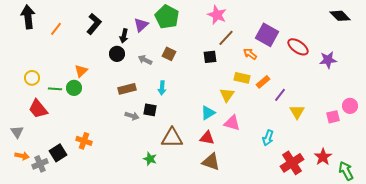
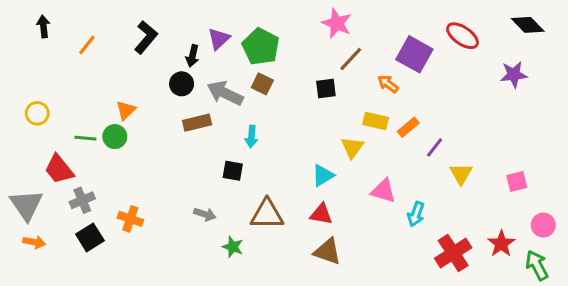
black arrow: (28, 17) -> (43, 26), size x0.6
green pentagon: (167, 17) -> (261, 47), moved
red ellipse: (298, 47) -> (462, 36), moved
gray arrow: (145, 60) -> (225, 93), size x1.6
purple star: (328, 60) -> (514, 75), moved
yellow circle: (32, 78) -> (37, 113), moved
brown rectangle: (127, 89) -> (197, 123), moved
pink circle: (350, 106) -> (543, 225), moved
gray arrow: (132, 116) -> (205, 214), moved
pink triangle: (232, 123) -> (383, 191), moved
gray triangle: (17, 132) -> (26, 205), size x1.6
gray cross: (40, 164) -> (82, 200), moved

